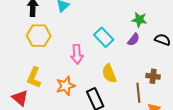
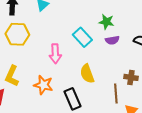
green star: (139, 20) -> (106, 22), moved
purple semicircle: (134, 39) -> (112, 40), turned 40
orange star: (66, 86) -> (43, 85), turned 30

